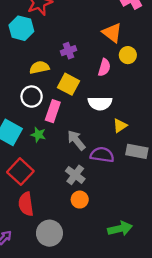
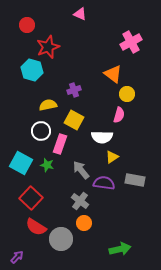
pink semicircle: (104, 67) -> (119, 115), moved
yellow triangle: (120, 126) -> (112, 157), moved
red semicircle: (26, 204) -> (36, 227), turned -50
gray circle: (49, 233) -> (61, 239), moved

